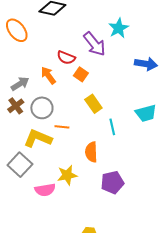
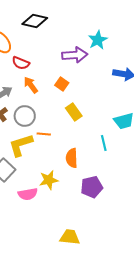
purple arrow: (94, 44) -> (75, 55), turned -55
red semicircle: (66, 58) -> (21, 63), moved
cyan line: (112, 127) -> (104, 143), moved
yellow L-shape: (38, 138) -> (21, 145), turned -40

